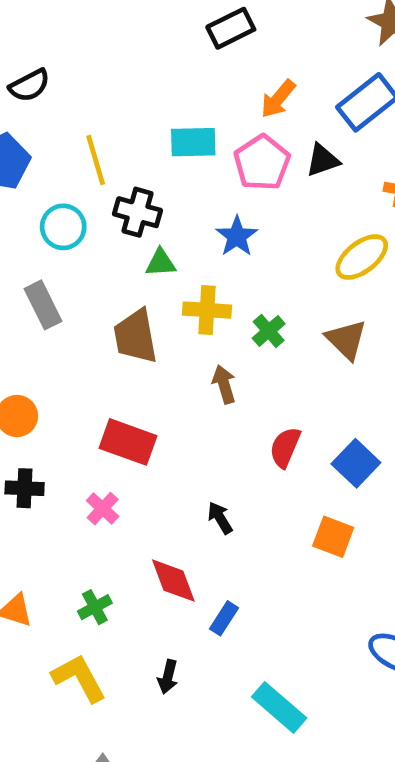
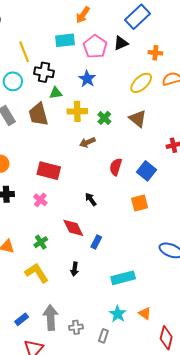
orange arrow: (278, 99) -> (83, 15), moved
brown trapezoid: (135, 336) -> (38, 114), moved
brown arrow: (224, 384) -> (87, 142), turned -91
orange square: (333, 537) -> (140, 203), turned -30
cyan rectangle: (279, 707) -> (123, 278), turned -50

